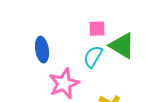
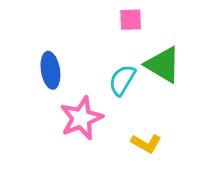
pink square: (97, 29) -> (131, 20), moved

